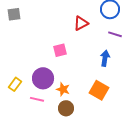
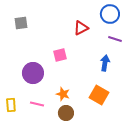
gray square: (14, 14) -> (21, 23), moved
purple circle: (43, 78) -> (33, 73), moved
yellow rectangle: (15, 84) -> (11, 105), moved, turned -40

